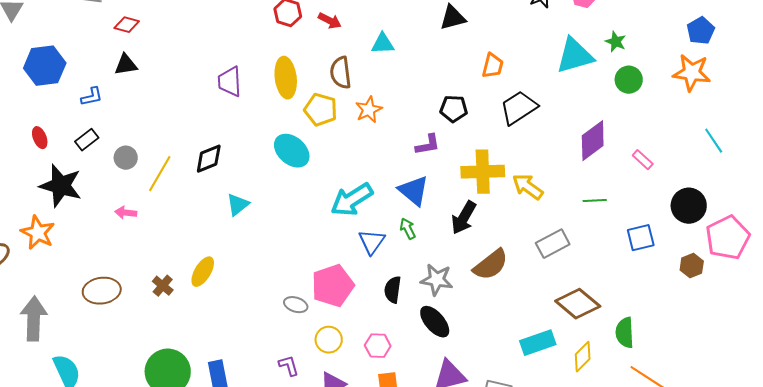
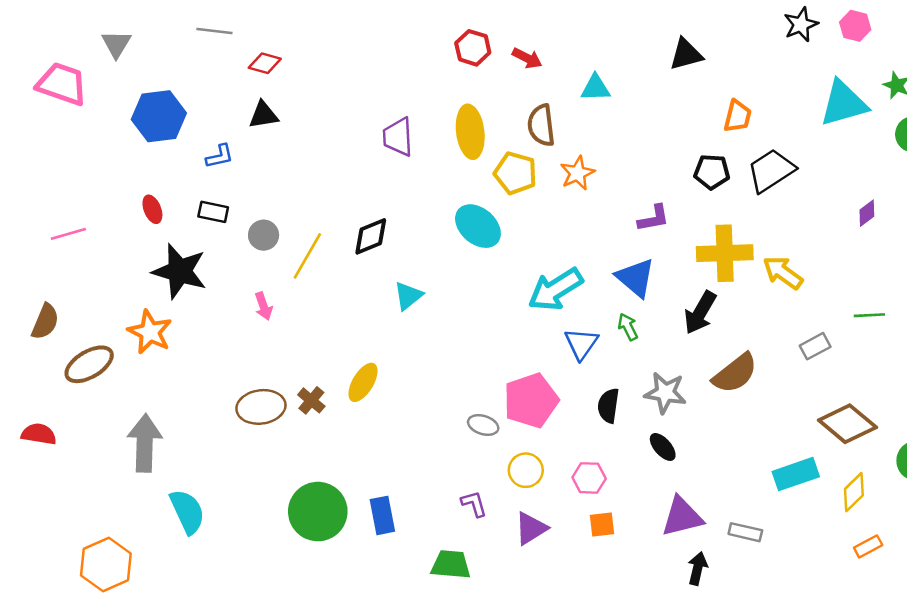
black pentagon: (454, 109) -> (712, 172), moved
black rectangle: (87, 140) -> (213, 212), turned 50
purple diamond: (593, 141) -> (867, 213), size x0.5
green line: (595, 201) -> (869, 315), moved
pink arrow: (126, 213) -> (264, 306), turned -115
gray rectangle: (553, 244) -> (815, 346), size x0.7
brown ellipse: (102, 291) -> (261, 407), moved
black ellipse: (435, 322) -> (663, 447), size x0.7

